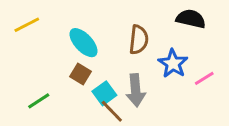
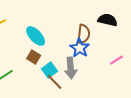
brown semicircle: (139, 40) -> (84, 34), moved
blue star: (173, 64) -> (80, 48), moved

